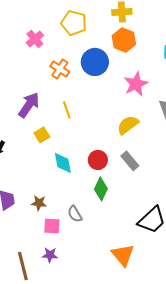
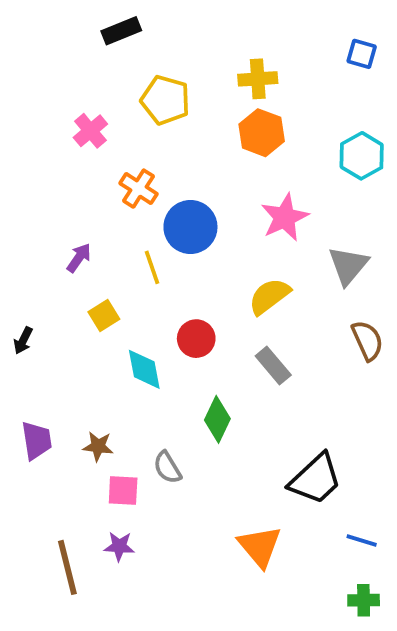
blue circle: (95, 62) -> (190, 227), moved
purple arrow: (29, 105) -> (79, 258), size x0.6
red circle: (98, 160) -> (196, 339), moved

